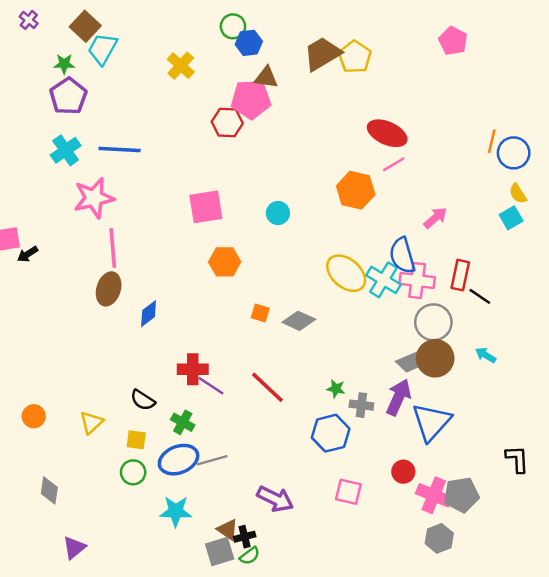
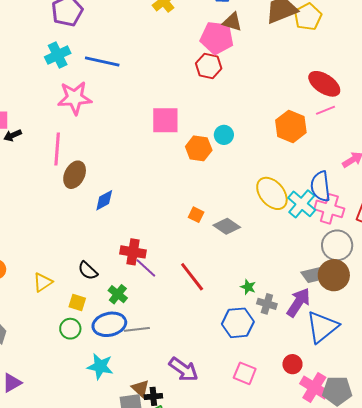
red hexagon: (227, 123) -> (209, 66), moved
pink line: (113, 248) -> (57, 149), moved
orange hexagon: (225, 262) -> (199, 148), moved

